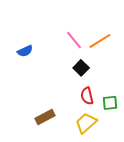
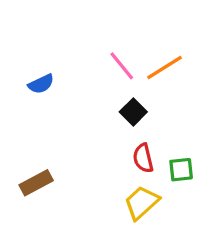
brown rectangle: (45, 117) -> (36, 183), moved

